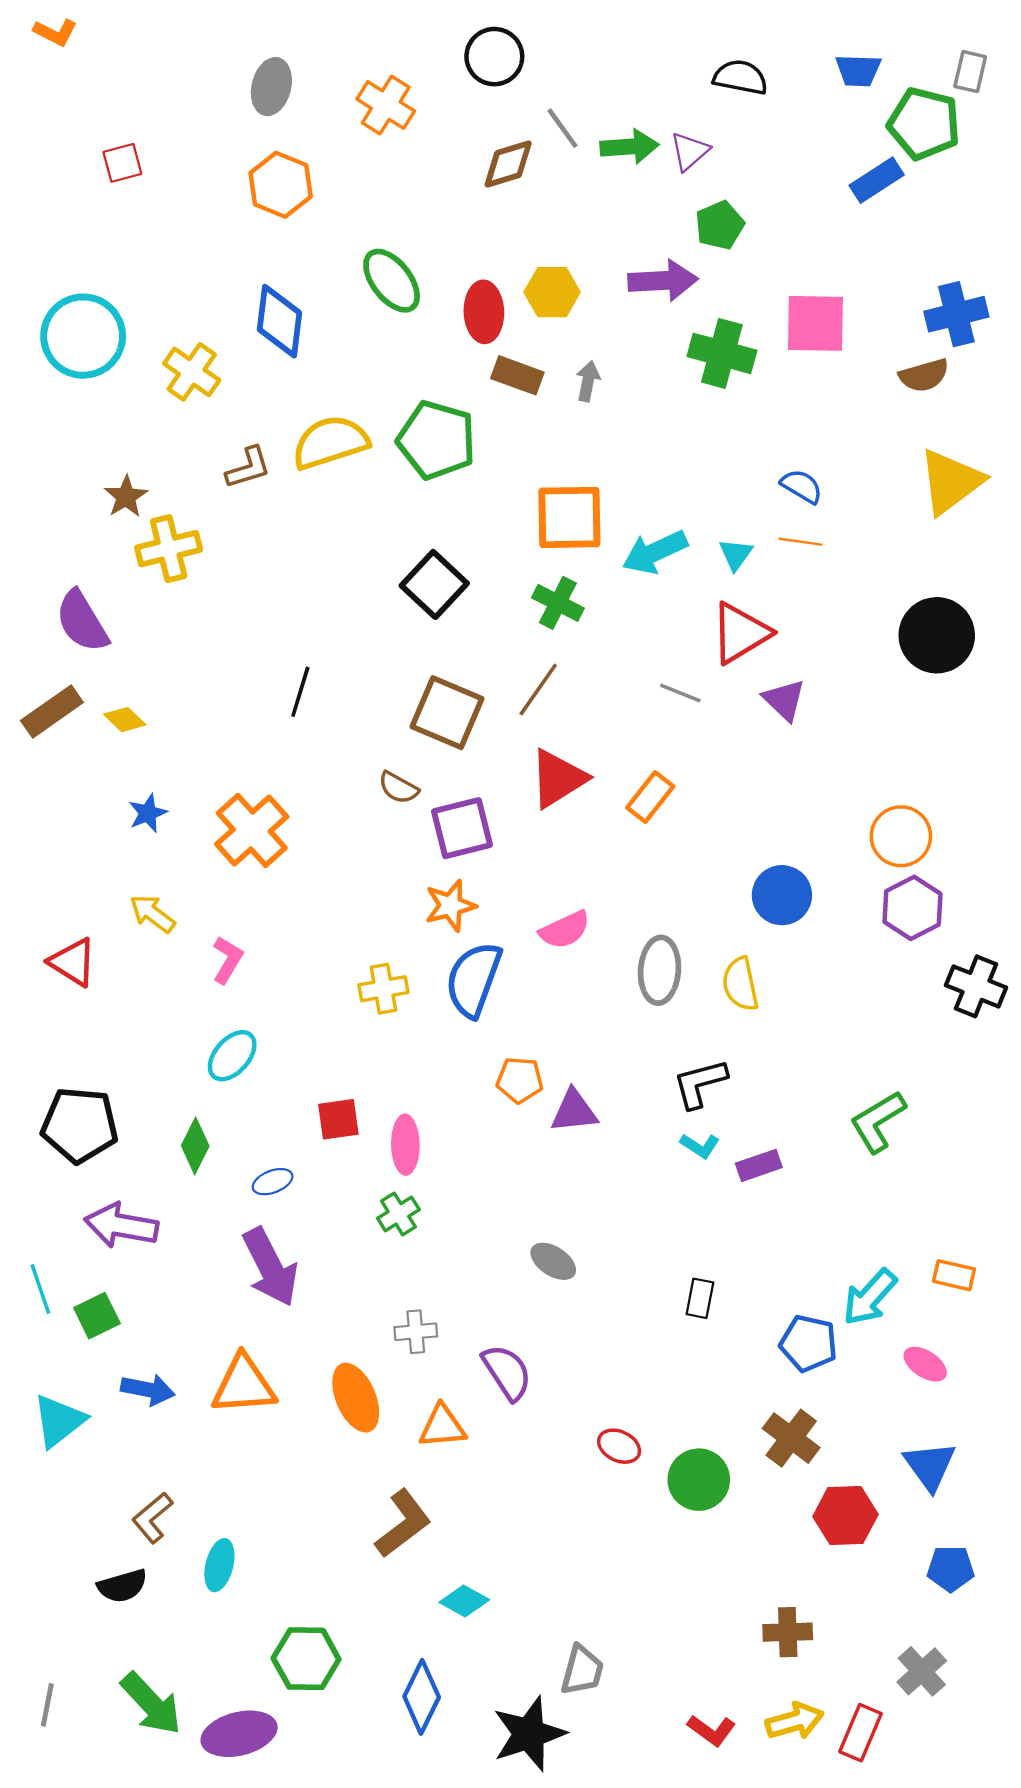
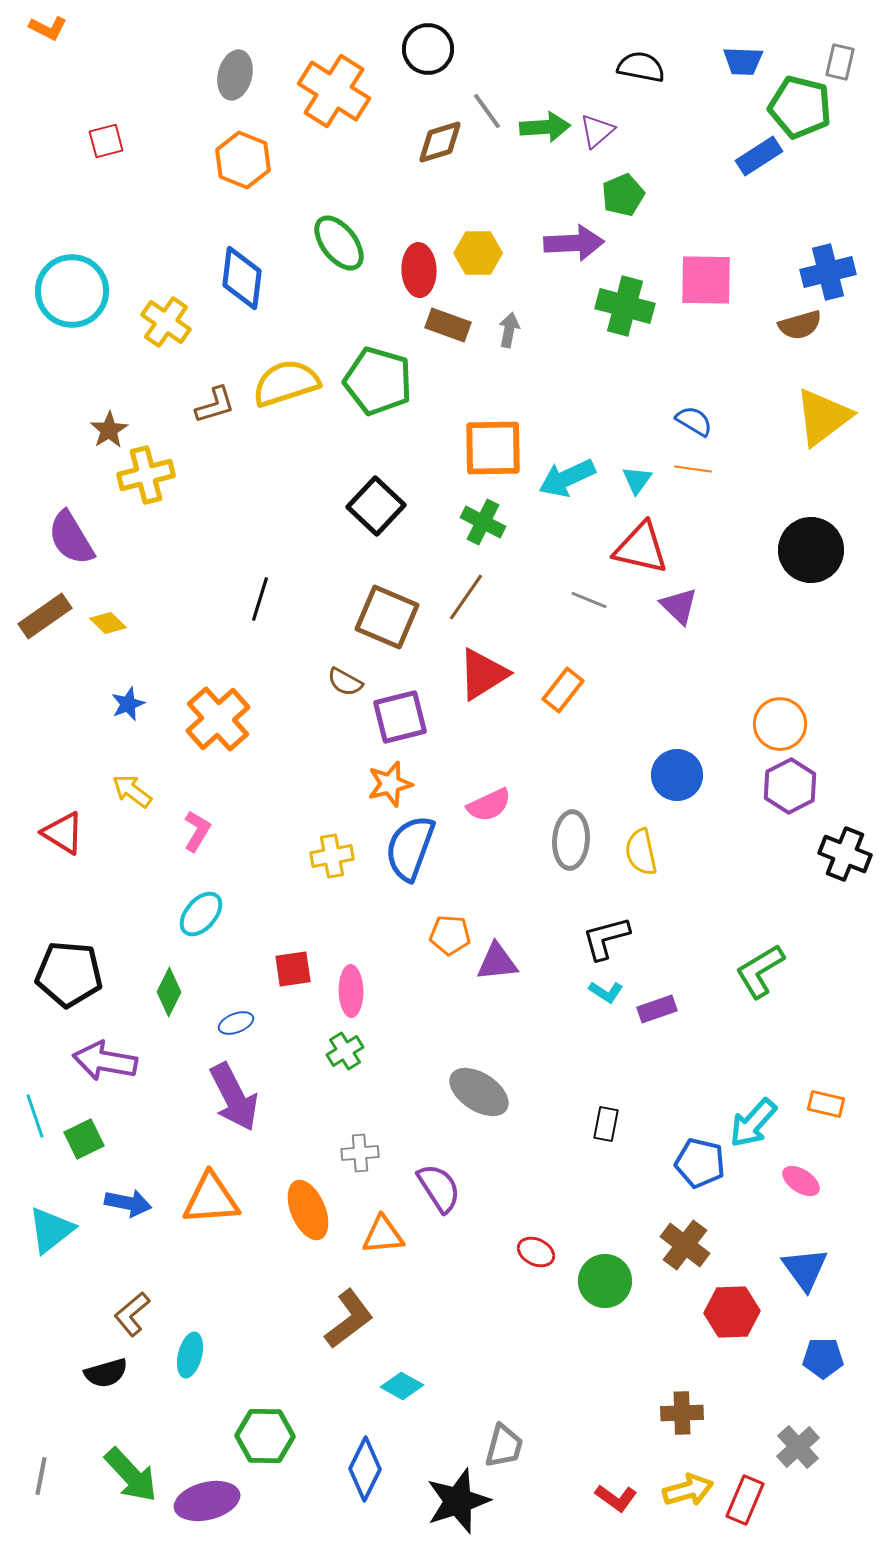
orange cross: (386, 105) -> (334, 91), size x1.4
red triangle: (740, 633) -> (641, 548), turned 44
gray ellipse: (553, 1261) -> (479, 1092), size x1.5

